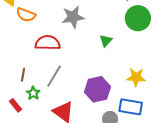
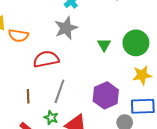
green circle: (138, 18) -> (136, 43), moved
green star: (33, 93) -> (51, 118), moved

